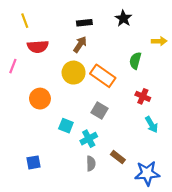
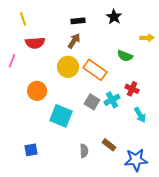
green semicircle: (135, 61) -> (125, 56), turned -84
cyan square: (66, 126) -> (61, 116), size x1.6
cyan cross: (89, 139) -> (112, 100), moved

